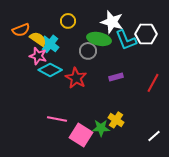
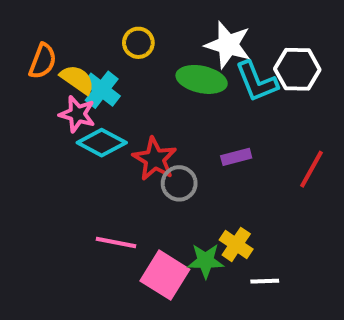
orange semicircle: (21, 30) -> (43, 61), turned -48
gray circle: (88, 51) -> (179, 183), moved
white line: (154, 136) -> (265, 281), moved, turned 40

